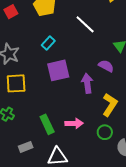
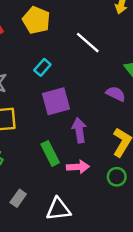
purple arrow: (87, 83) -> (79, 130), moved
green rectangle: (47, 124) -> (50, 153), moved
gray rectangle: (26, 147) -> (18, 198), turned -32

